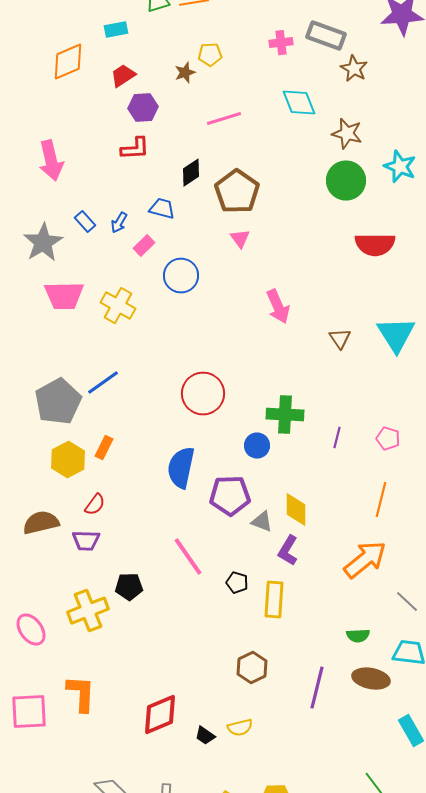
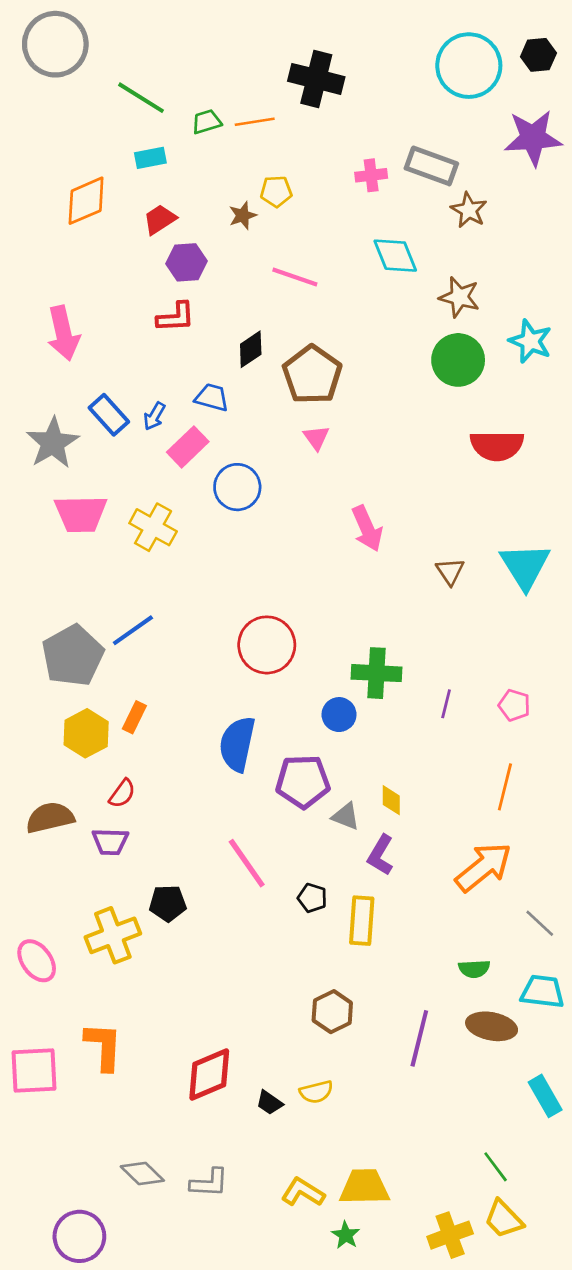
pink line: (224, 119) -> (295, 277), turned 36
blue rectangle: (85, 222) -> (109, 415), size x1.4
pink rectangle: (144, 246) -> (188, 447), size x1.4
yellow diamond: (296, 510) -> (391, 800), size x0.7

